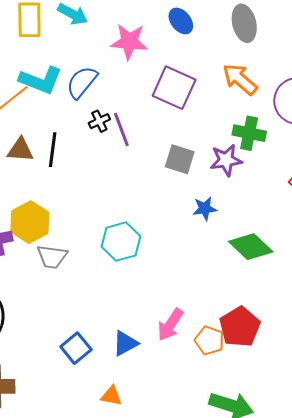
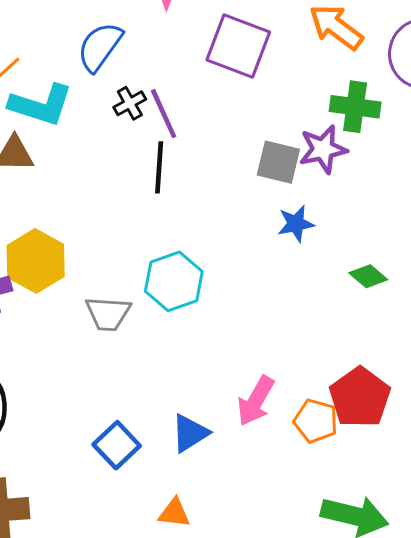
cyan L-shape: (41, 80) -> (41, 105), moved
black line: (53, 150) -> (159, 167), moved
gray square: (180, 159) -> (278, 162), moved
green diamond: (251, 247) -> (368, 276), size x0.6
gray trapezoid: (52, 257) -> (108, 314), moved

